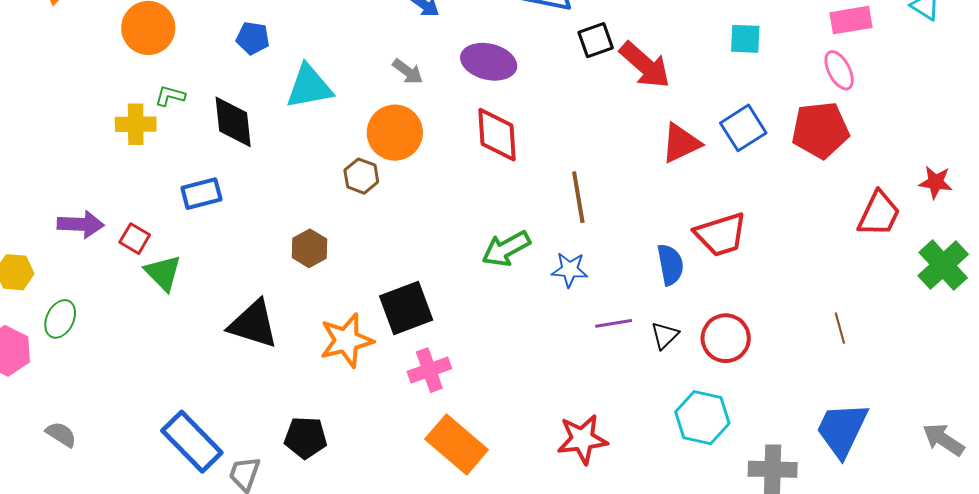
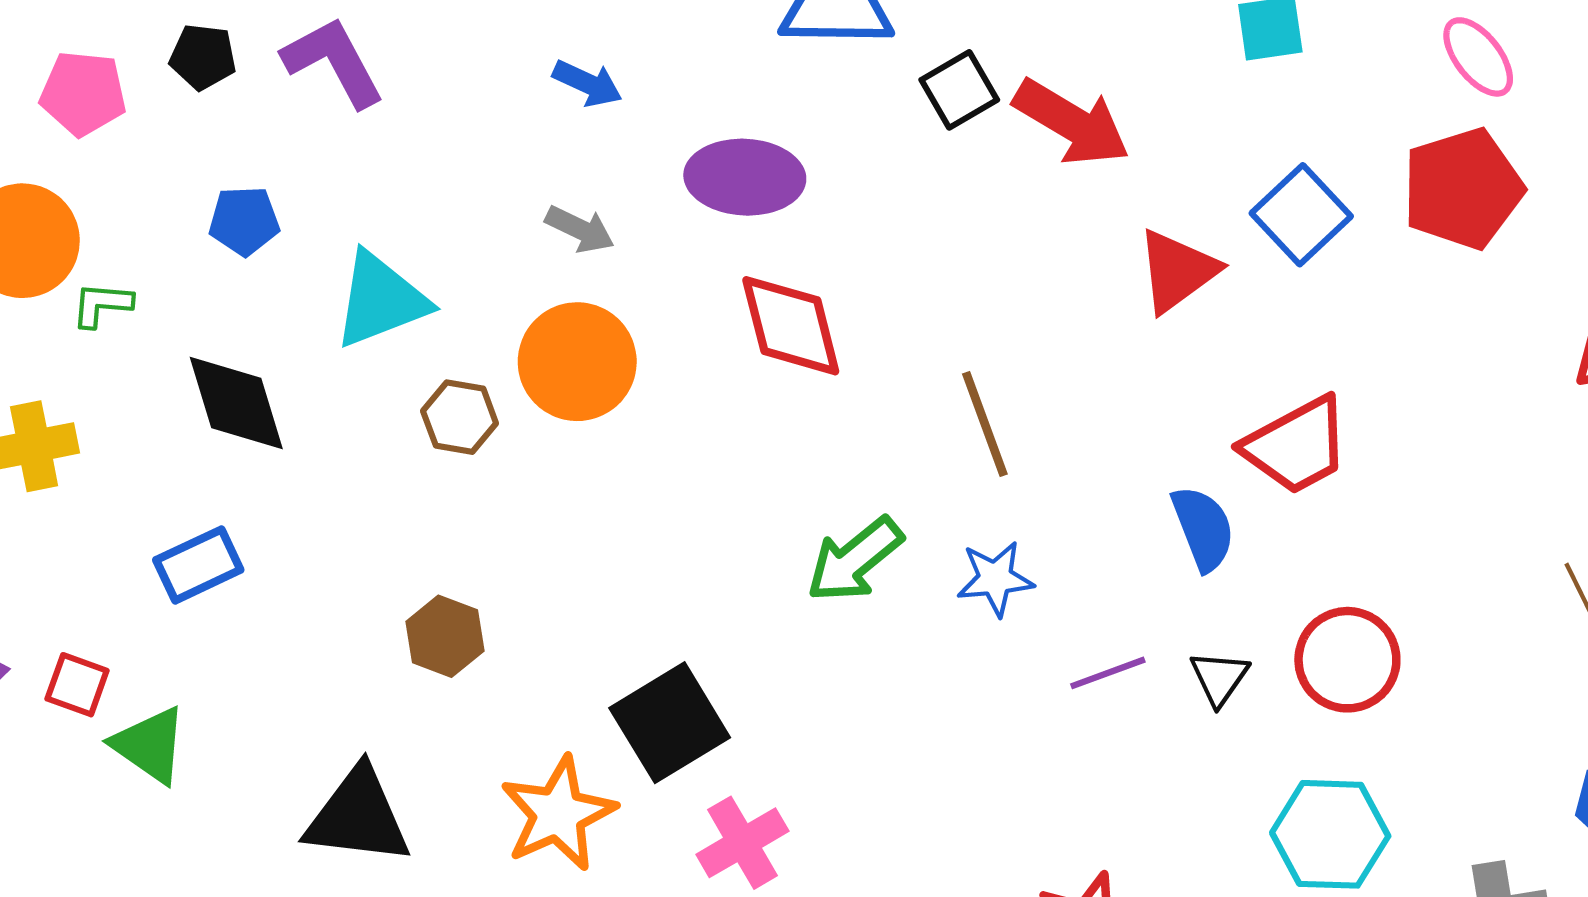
green L-shape: (170, 96) -> (102, 305), moved
brown hexagon: (361, 176) -> (460, 417), moved

